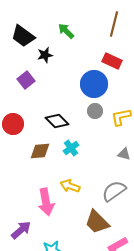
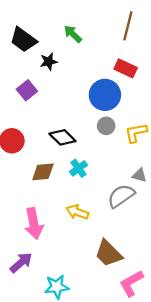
gray semicircle: (114, 191) -> (121, 196), moved
pink arrow: (46, 202) -> (34, 224), moved

